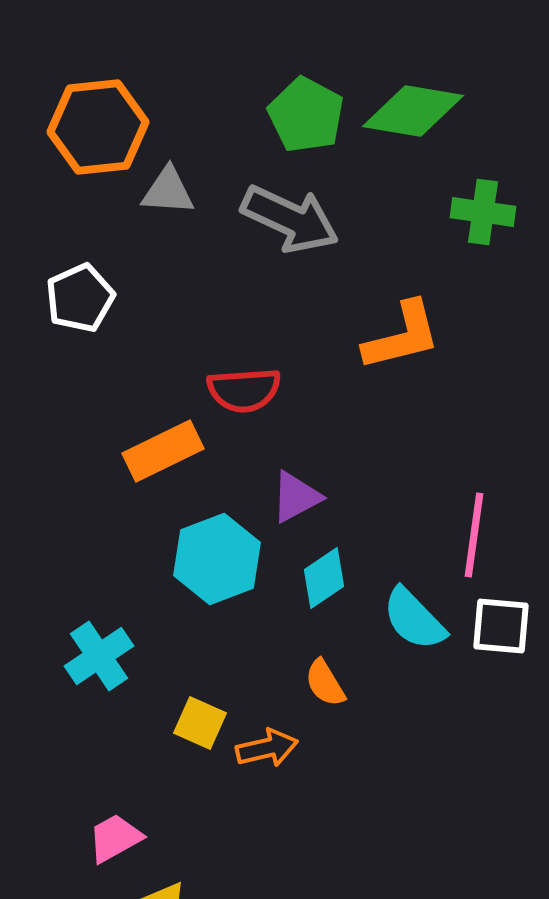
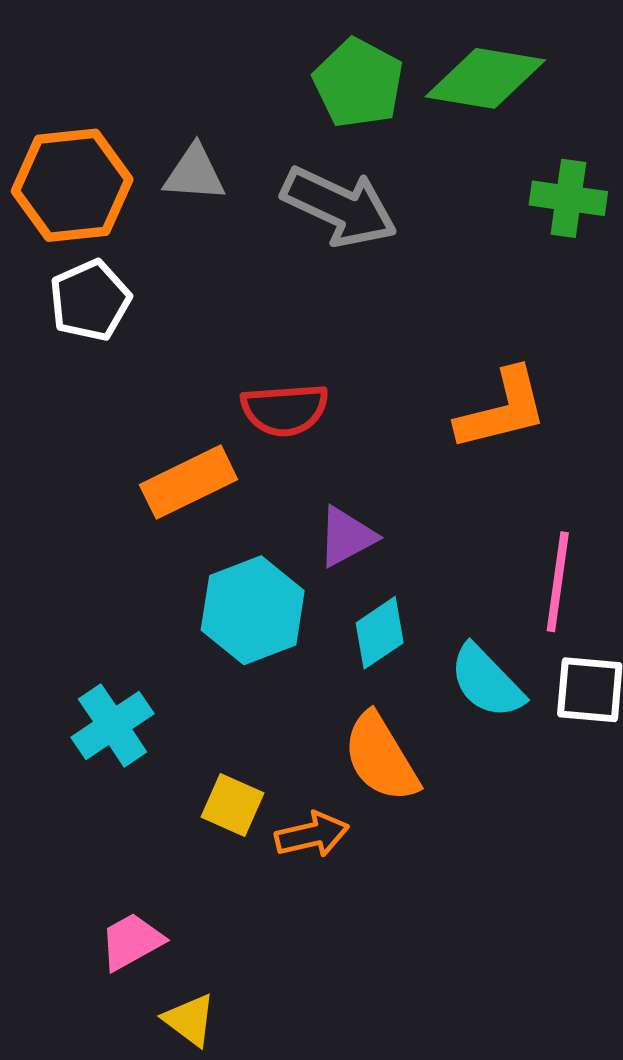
orange hexagon: (98, 127) -> (72, 185), moved
orange L-shape: (402, 336) -> (502, 410), moved
orange semicircle: (325, 683) -> (381, 757), size x1.6

